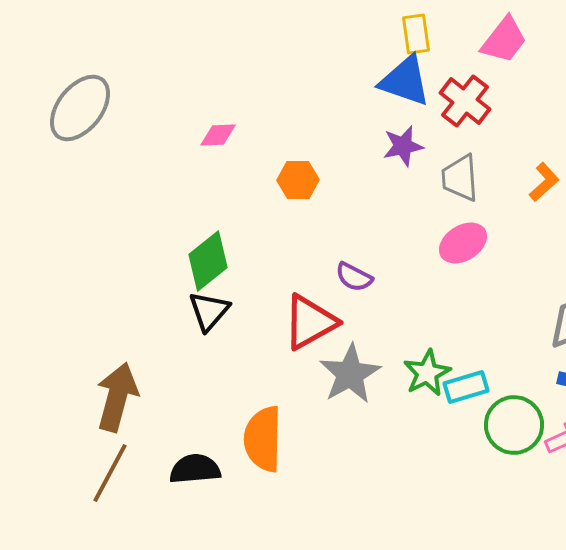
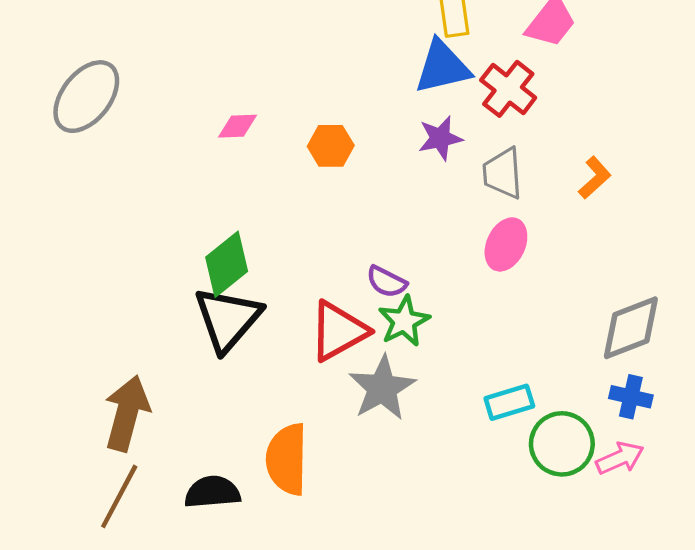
blue triangle: (405, 81) -> (442, 67), turned -32
orange hexagon: (298, 180) -> (331, 146), moved
pink ellipse: (463, 243) -> (506, 244), turned -33
black triangle: (209, 311) -> (228, 319), size x1.5
green star: (427, 373) -> (404, 321), moved

